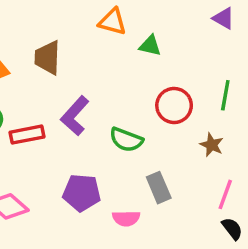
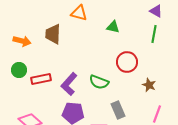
orange triangle: (112, 22) -> (79, 13), moved
green line: (225, 95) -> (154, 34), moved
purple L-shape: (75, 116) -> (69, 84), moved

